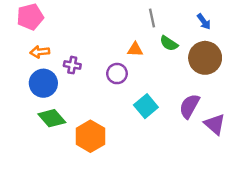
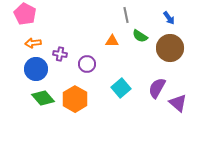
pink pentagon: (30, 17) -> (25, 14), turned -30
purple circle: (117, 74) -> (87, 64), moved
orange hexagon: (90, 136) -> (75, 99), moved

